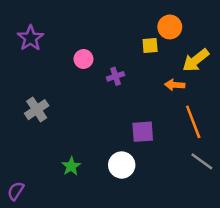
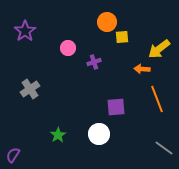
orange circle: (170, 27) -> (107, 22), moved
gray line: (202, 161) -> (164, 148), moved

